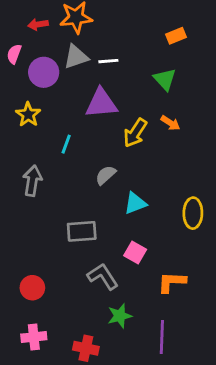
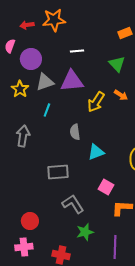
gray triangle: (76, 57) -> (45, 82), moved
gray semicircle: (106, 175) -> (75, 132), turned -56
pink square: (135, 253) -> (106, 187), moved
red circle: (32, 288) -> (30, 221), moved

